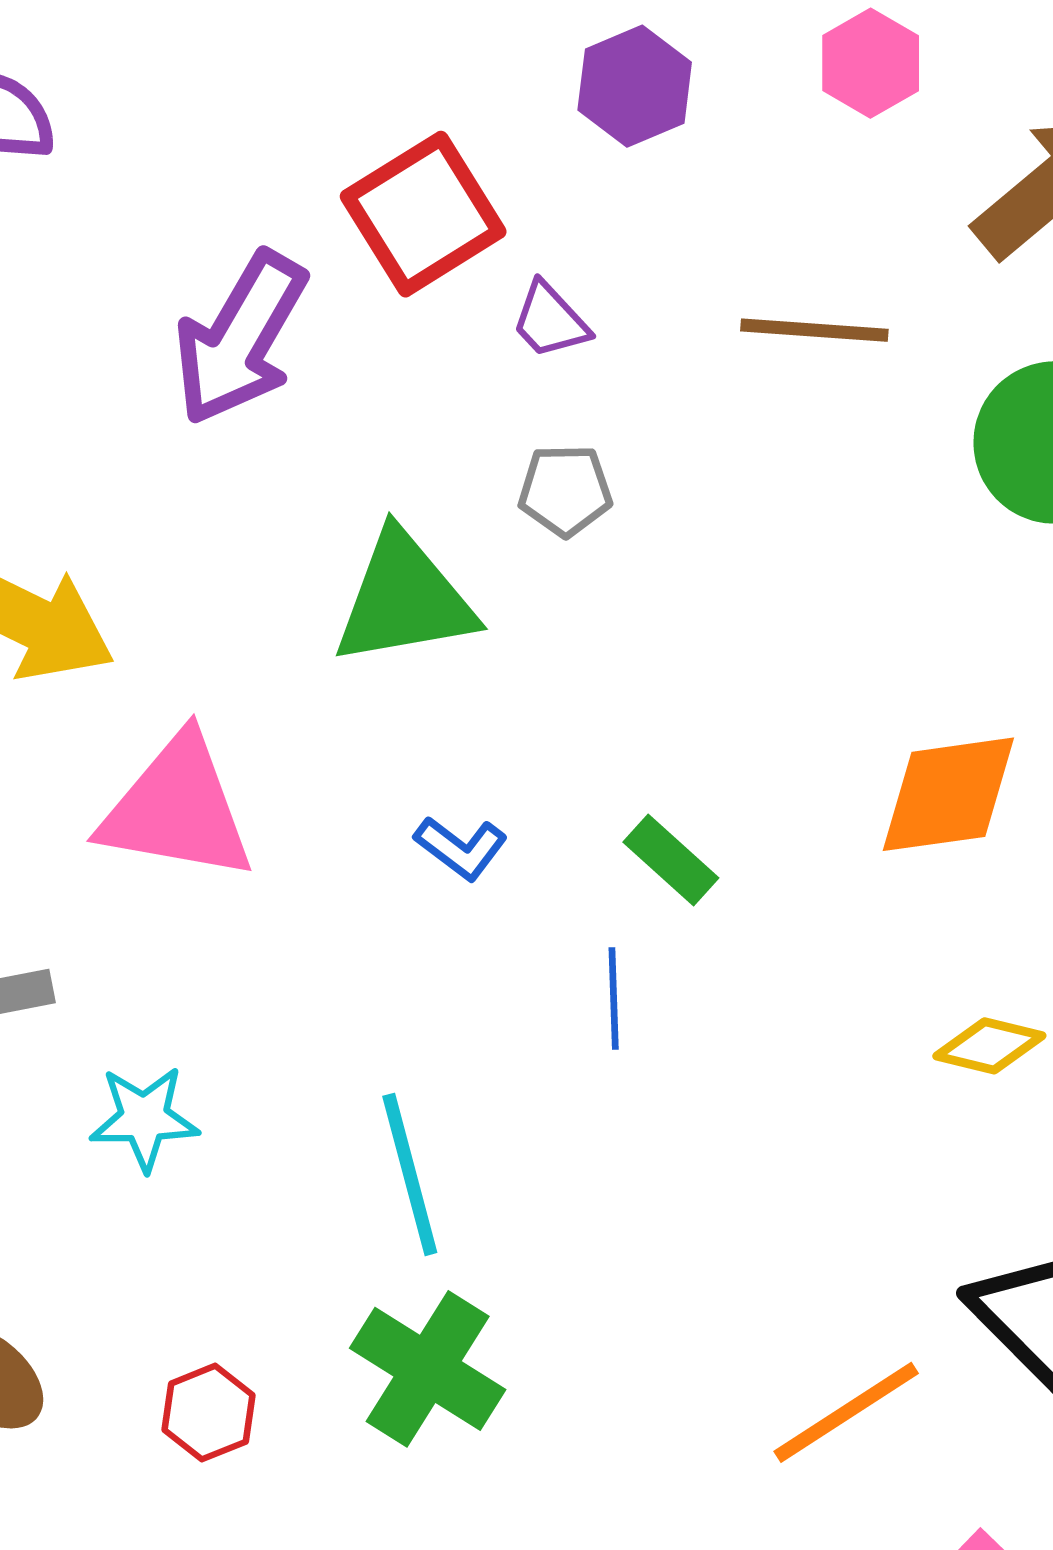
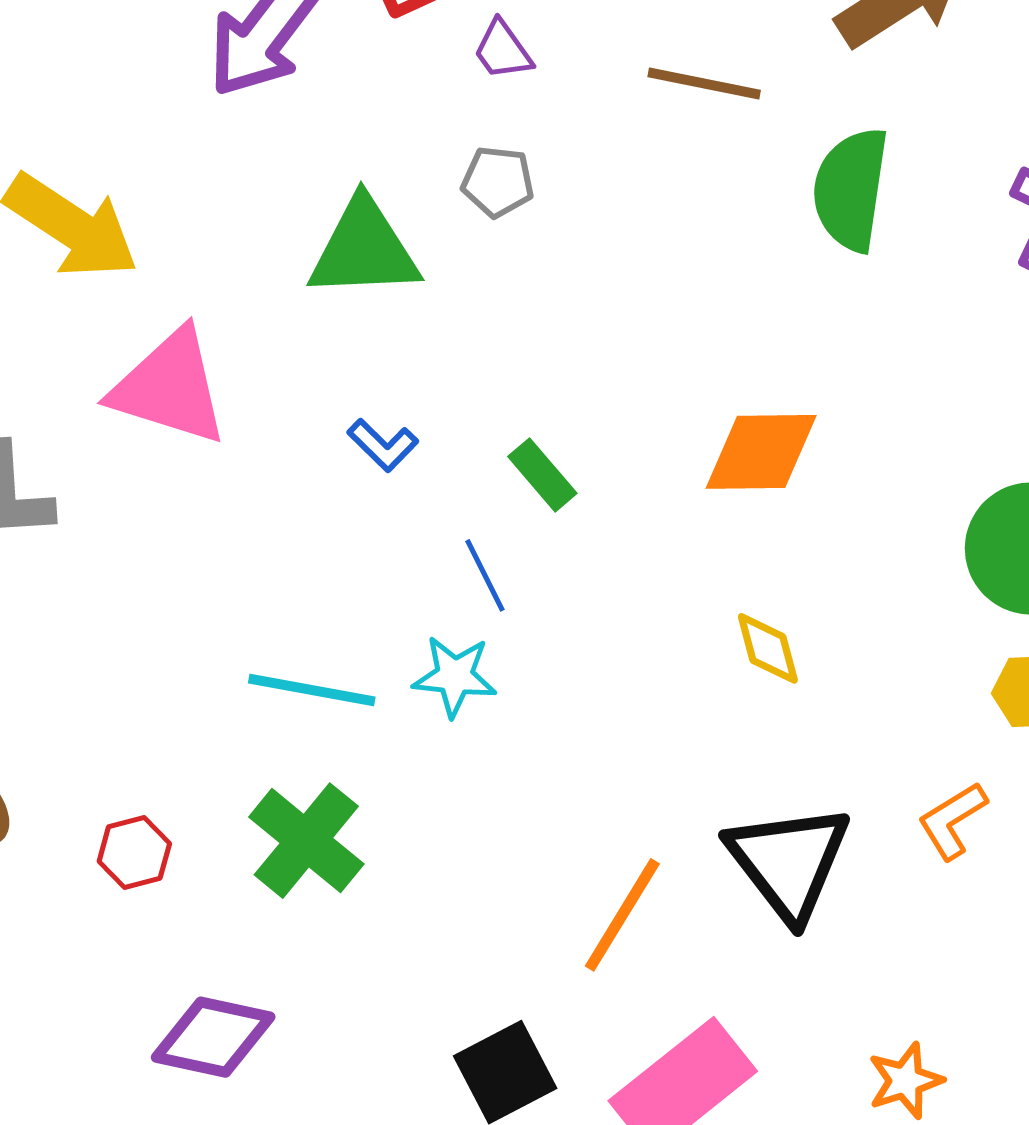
blue line: (614, 999) -> (485, 575), turned -32
yellow diamond: (989, 1046) -> (768, 648), turned 54
cyan star: (144, 1118) -> (455, 676), moved
cyan line: (410, 1174) -> (312, 690), turned -72
orange line: (846, 1412) -> (622, 915), turned -33

